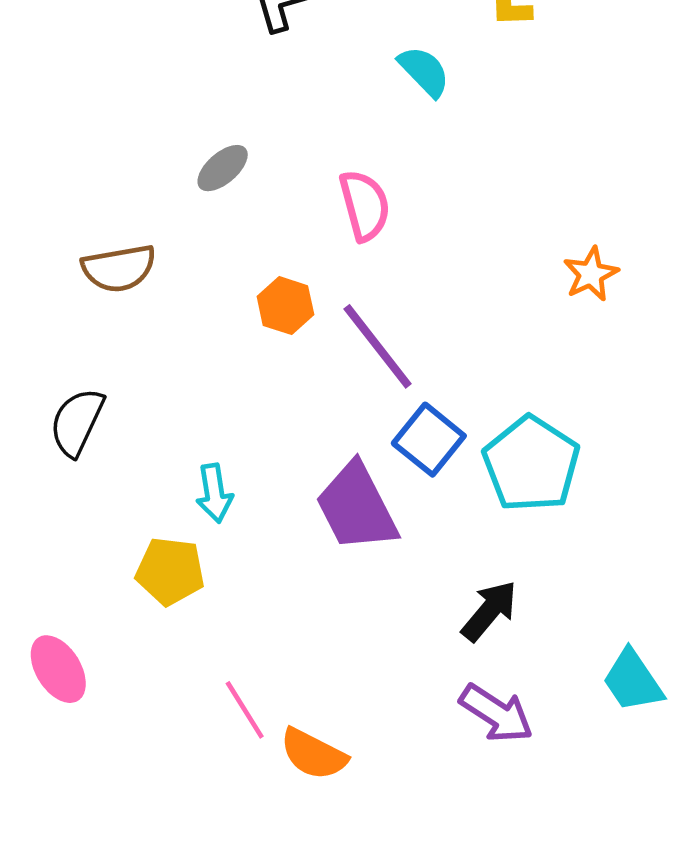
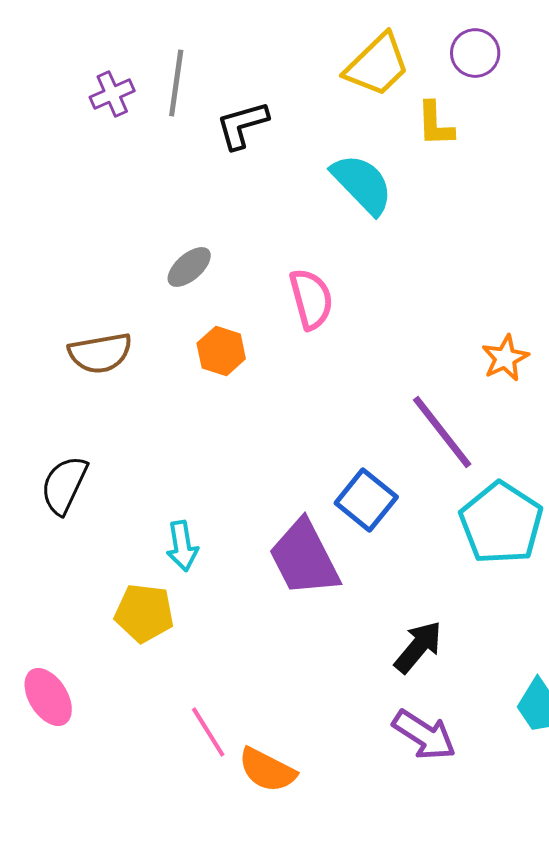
cyan semicircle: (424, 71) -> (362, 184), size x1.4
orange hexagon: (285, 306) -> (221, 351), moved
purple line: (378, 346) -> (442, 432), moved
cyan pentagon: (531, 464) -> (501, 523), moved

